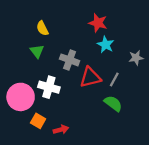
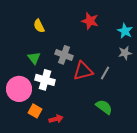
cyan star: (106, 45) -> (125, 31), moved
green triangle: (37, 51) -> (34, 58), moved
green semicircle: (113, 103) -> (104, 107), moved

